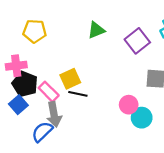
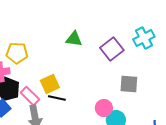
green triangle: (96, 30) -> (74, 39), turned 30
yellow pentagon: (35, 31) -> (17, 53), moved

